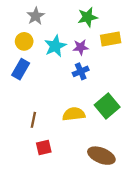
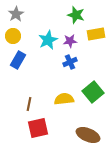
gray star: (36, 16) -> (16, 14), moved
green star: (88, 17) -> (76, 15), turned 30
yellow circle: (24, 41) -> (13, 36), moved
red square: (44, 148) -> (38, 128), size x1.5

